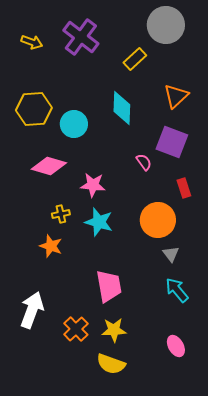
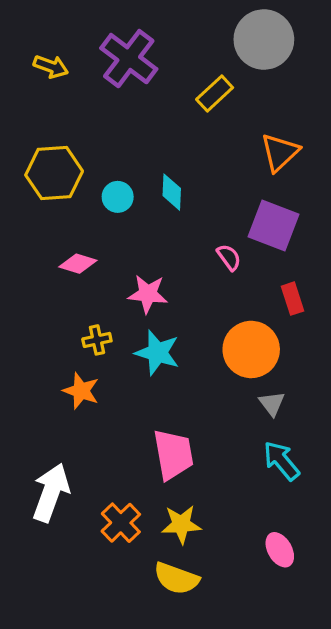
cyan diamond: (122, 108) -> (172, 192), moved, size x0.7
cyan circle: (74, 124) -> (118, 197), size x0.7
pink diamond: (49, 166) -> (78, 264), size x0.7

